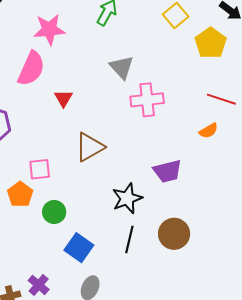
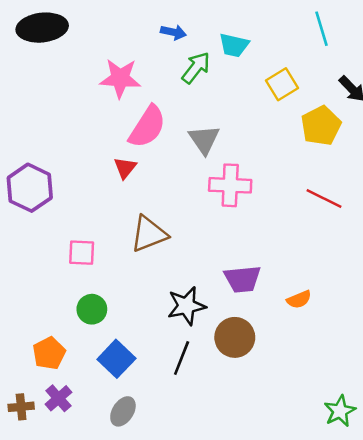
pink semicircle: (31, 69) -> (147, 127), moved
orange semicircle: (209, 131) -> (299, 299), moved
orange pentagon: (20, 194) -> (49, 353), moved
brown circle: (174, 234) -> (235, 337), moved

